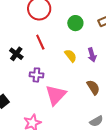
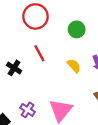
purple cross: (36, 75) -> (28, 110), moved, turned 32

